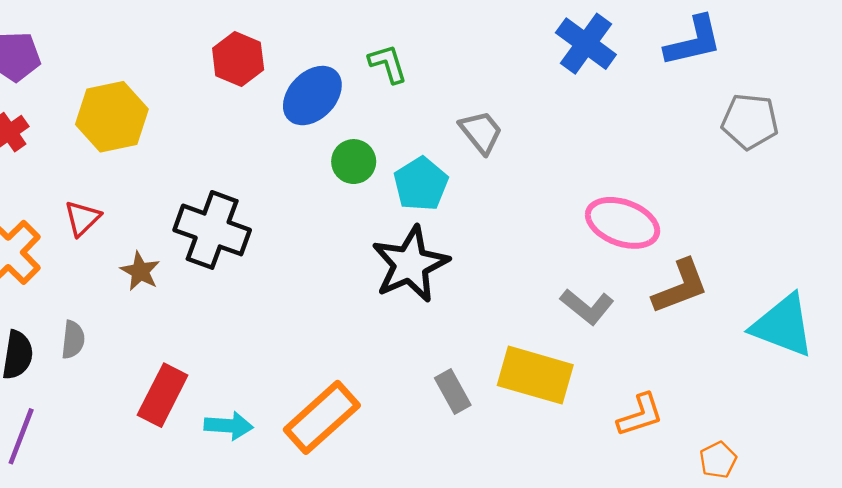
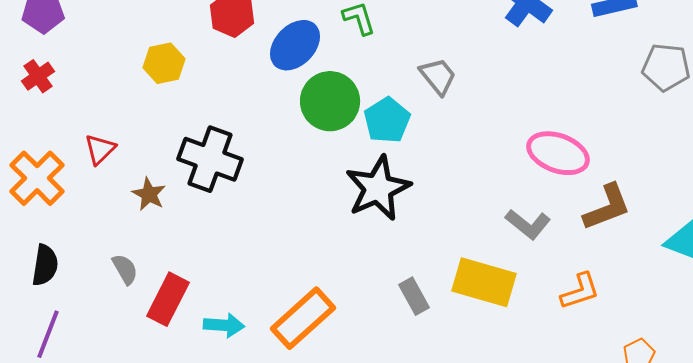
yellow hexagon: (112, 117) -> (164, 63), moved, size x0.7
green circle: (354, 162) -> (330, 101), size x1.6
gray semicircle: (73, 340) -> (125, 269), moved, turned -36
orange L-shape: (640, 415) -> (580, 291), moved

